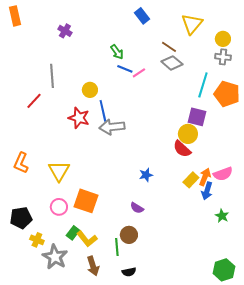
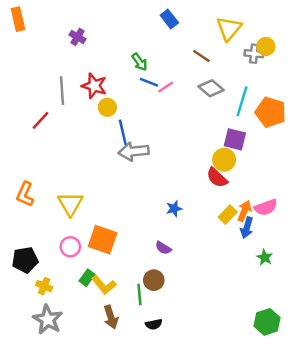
gray cross: (223, 57) -> (254, 54), moved
gray diamond: (172, 63) -> (211, 88), moved
red star: (79, 118) -> (94, 86), moved
gray star: (55, 257) -> (48, 319), moved

